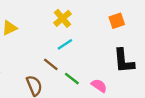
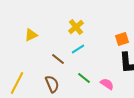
orange square: (117, 21) -> (122, 39), moved
brown line: (51, 64) -> (58, 59), moved

